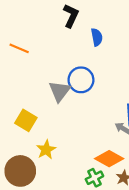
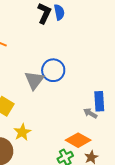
blue semicircle: (97, 37) -> (59, 12), moved

